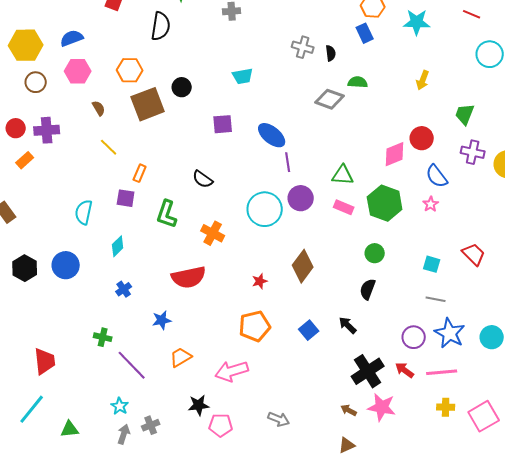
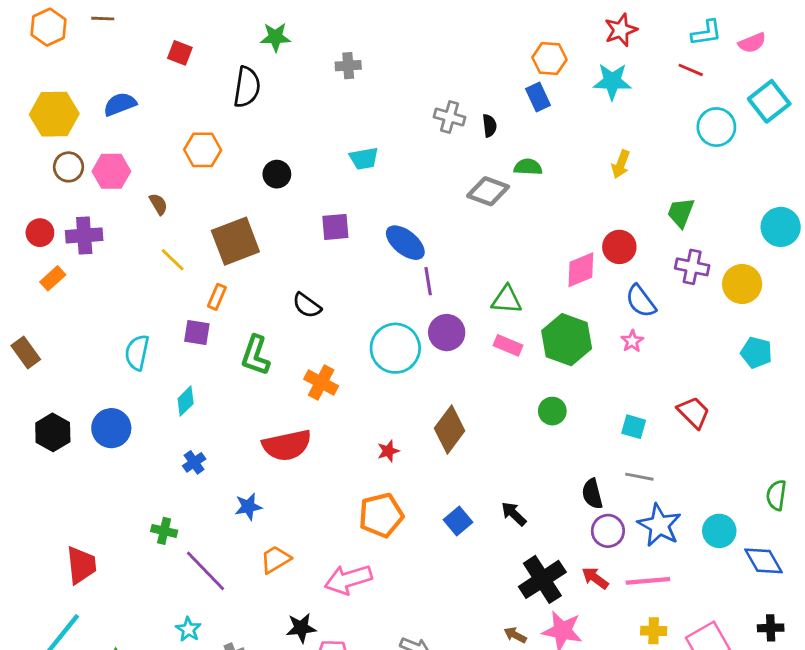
pink hexagon: (78, 71) -> (111, 171), moved
brown square: (148, 104) -> (235, 241), moved
black semicircle: (368, 289) -> (592, 494), moved, turned -35

